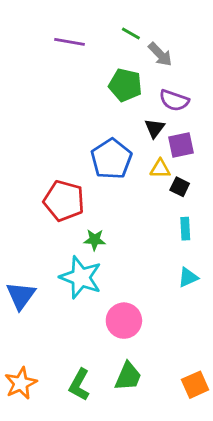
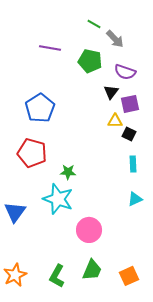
purple line: (70, 42) -> (50, 48), moved
blue pentagon: (111, 159) -> (40, 108), moved
red pentagon: (64, 201) -> (32, 153), moved
orange square: (195, 385) -> (129, 276), moved

